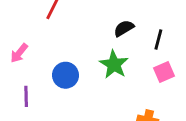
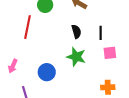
black semicircle: (124, 28) -> (76, 32), turned 120
pink square: (164, 72) -> (110, 53), turned 32

